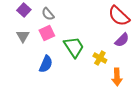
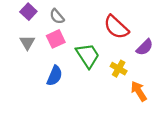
red semicircle: (119, 16) -> (116, 27), moved
orange arrow: (117, 77) -> (139, 91), turned 150

